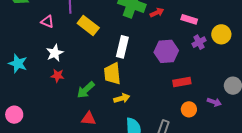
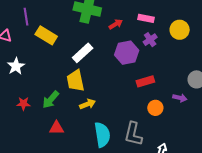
red arrow: (157, 13) -> (116, 24), moved
purple cross: (199, 42) -> (150, 40), moved
white rectangle: (122, 47) -> (83, 53), turned 40
red star: (57, 76) -> (23, 104), moved

